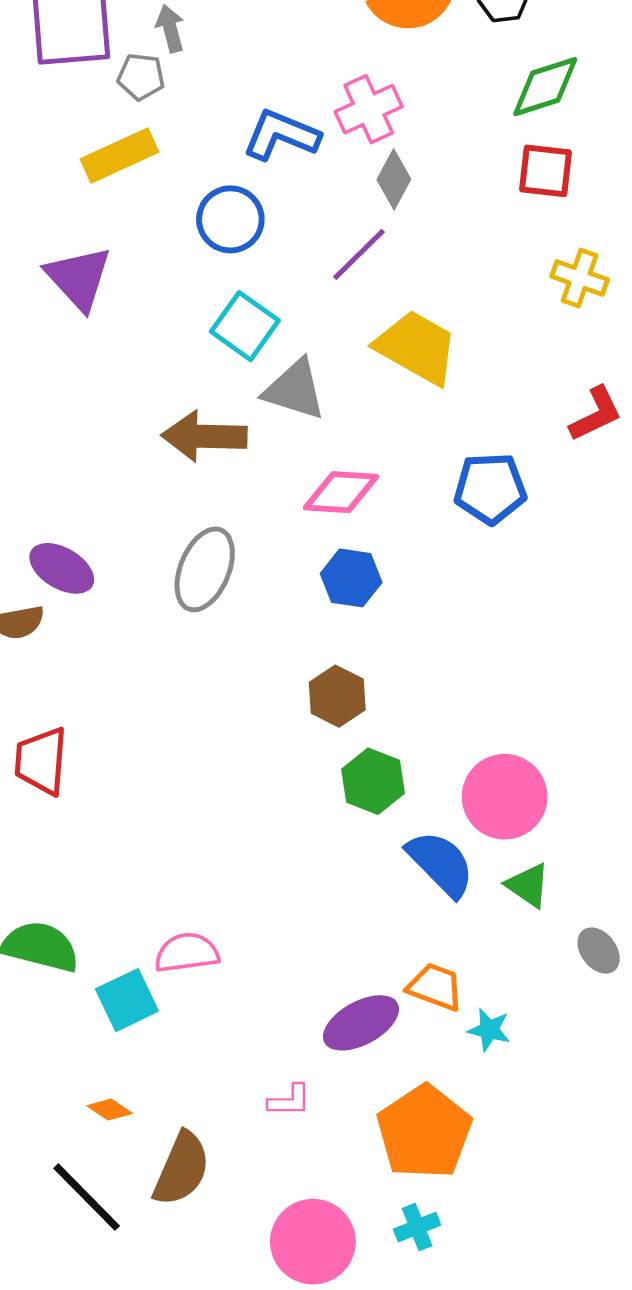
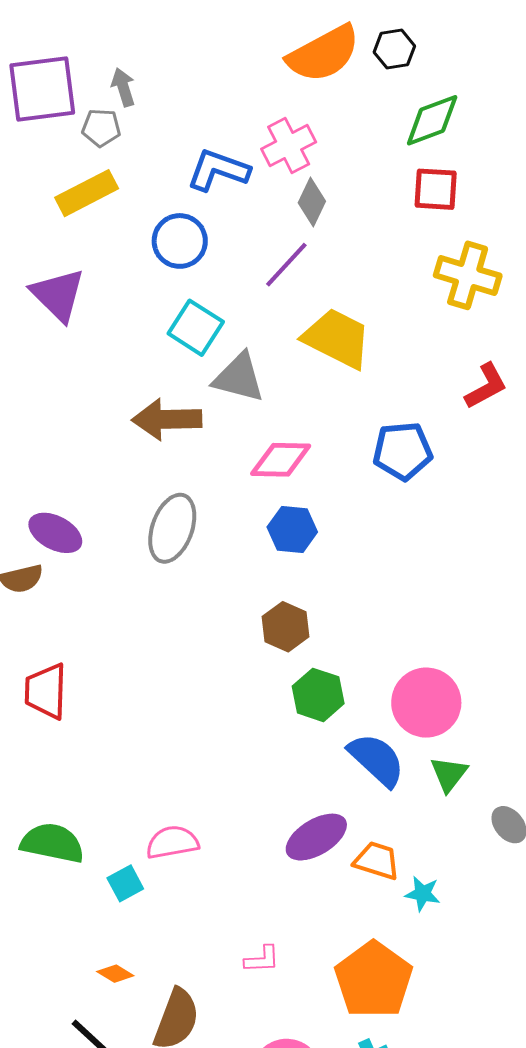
yellow cross: (580, 278) -> (468, 275), size x1.4
green triangle: (528, 885) -> (449, 774), turned 36
cyan square: (127, 1000) -> (125, 883), size x0.7
purple ellipse: (361, 1023) -> (316, 837), moved

